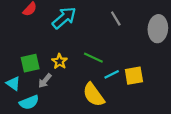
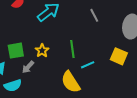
green line: (93, 58) -> (72, 49), turned 54
yellow square: (134, 76) -> (119, 56), moved, turned 30

